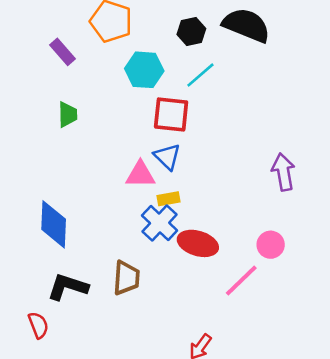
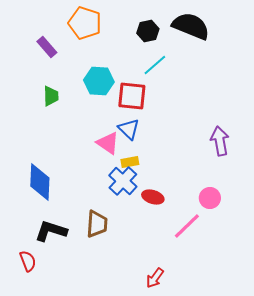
cyan hexagon: (144, 70) -> (99, 81), moved
pink triangle: (140, 174) -> (108, 143), turned 35
red ellipse: (198, 243) -> (153, 197), size x0.7

